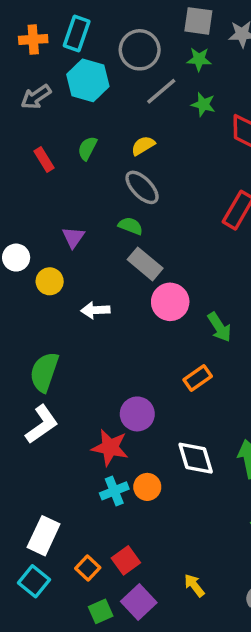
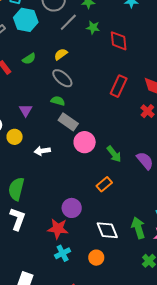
green semicircle: (87, 148) -> (29, 59), turned -144
white L-shape: (42, 424) -> (18, 219), turned -30
orange circle: (147, 487) -> (96, 258), moved

